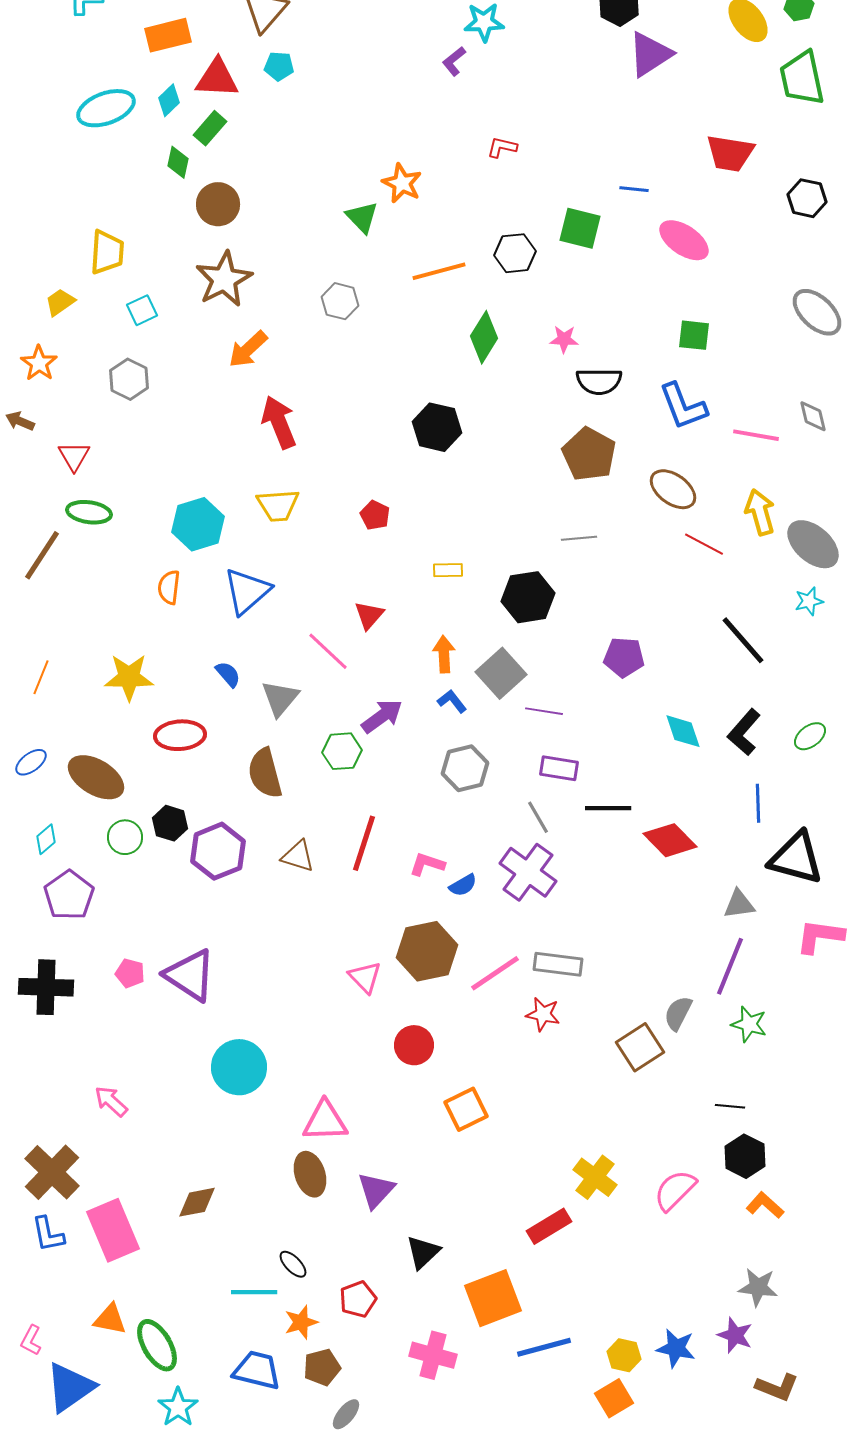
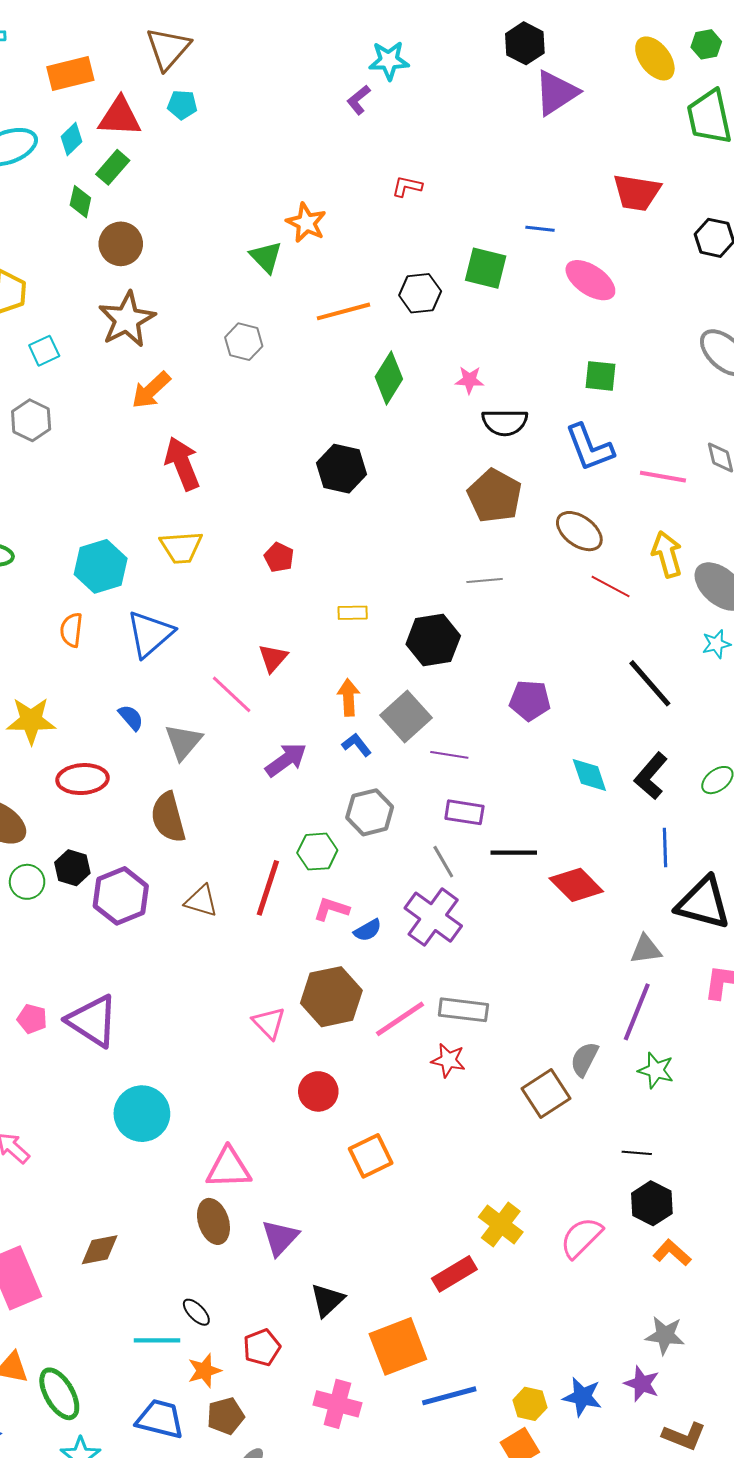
green hexagon: (342, 751) -> (317, 852), moved

